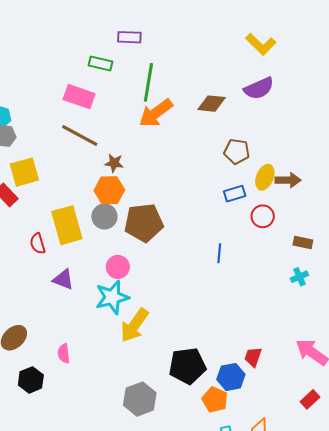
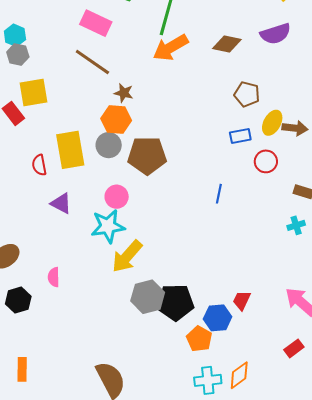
gray hexagon: (140, 399) -> (148, 297), moved

